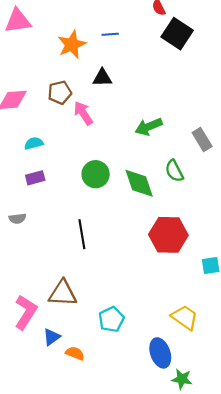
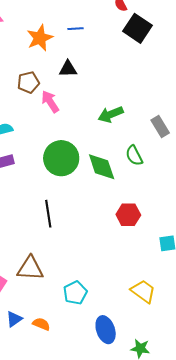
green circle: (96, 174) -> (61, 158), size x1.4
red hexagon: (168, 235) -> (128, 215), size x0.7
blue triangle: (52, 337) -> (14, 319), moved
blue ellipse: (160, 353) -> (106, 330), moved

